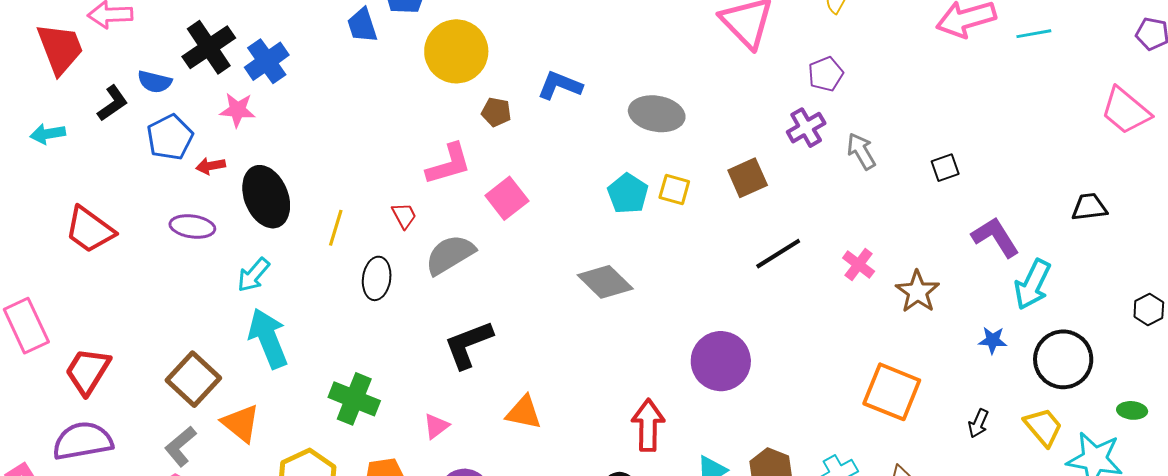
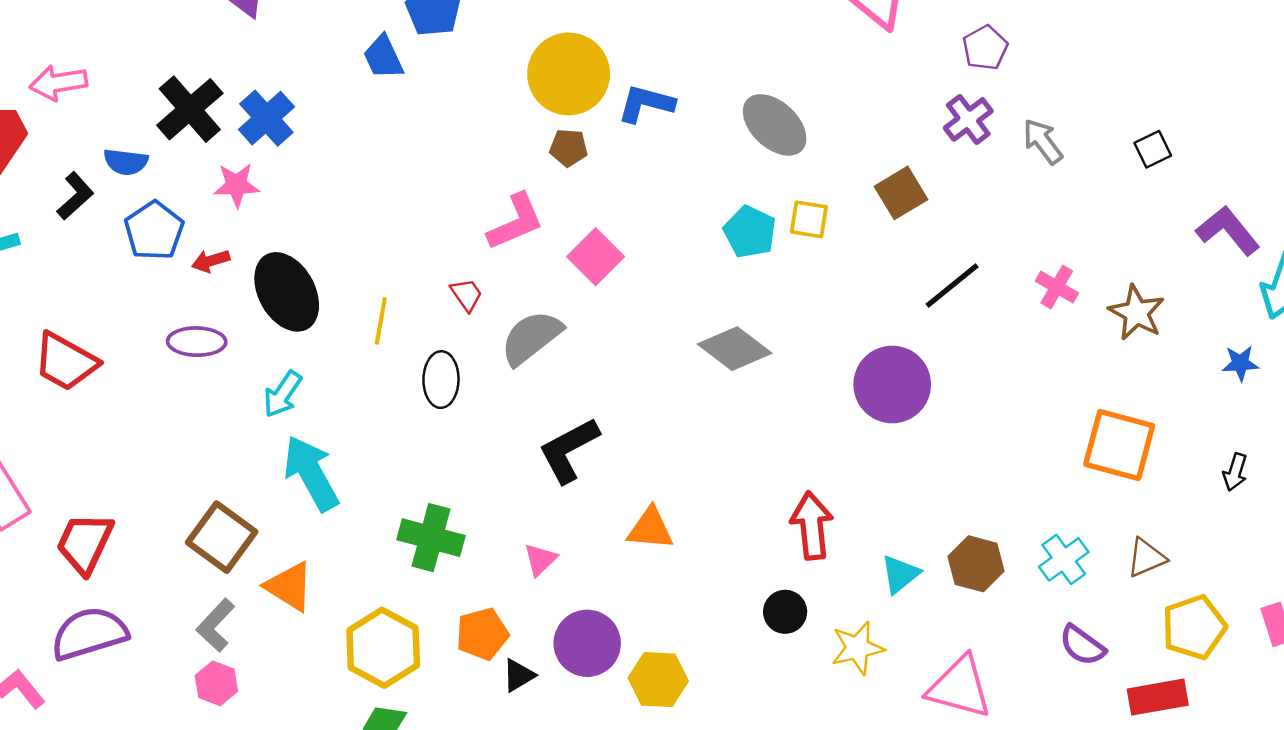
yellow circle: (456, 51) -> (569, 74), moved
gray ellipse: (657, 114) -> (775, 125), turned 40
purple circle: (721, 361) -> (892, 384), moved

